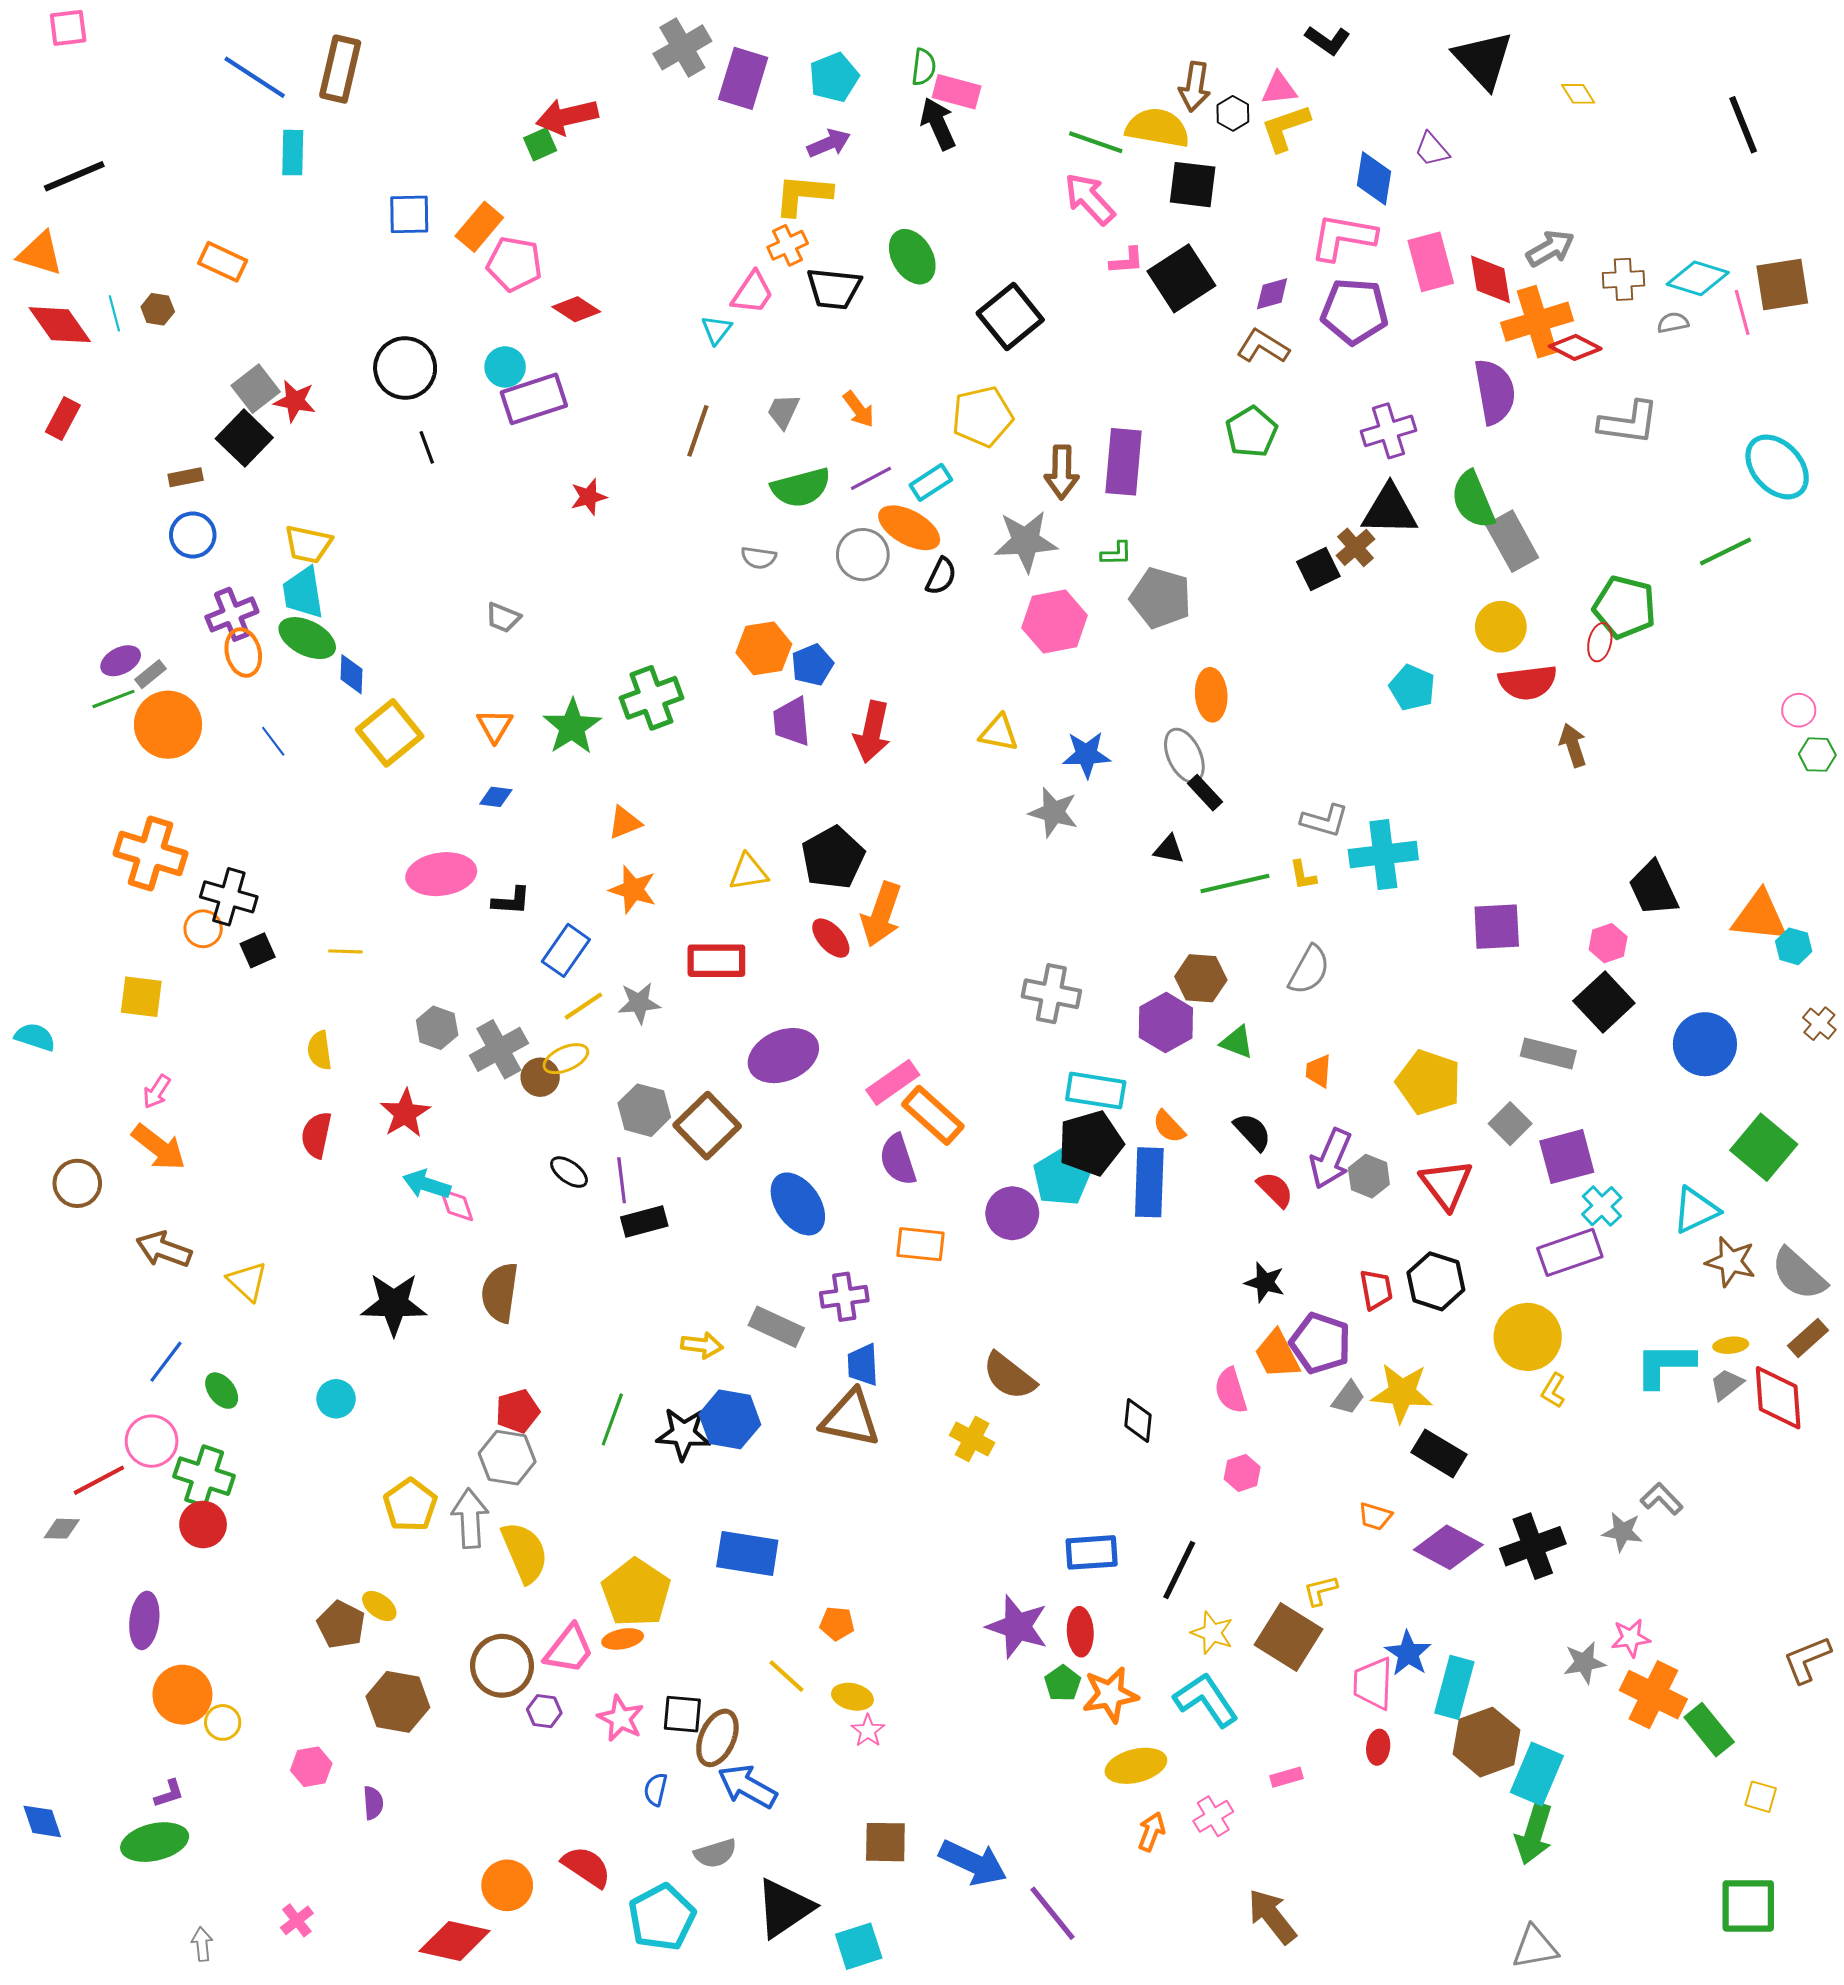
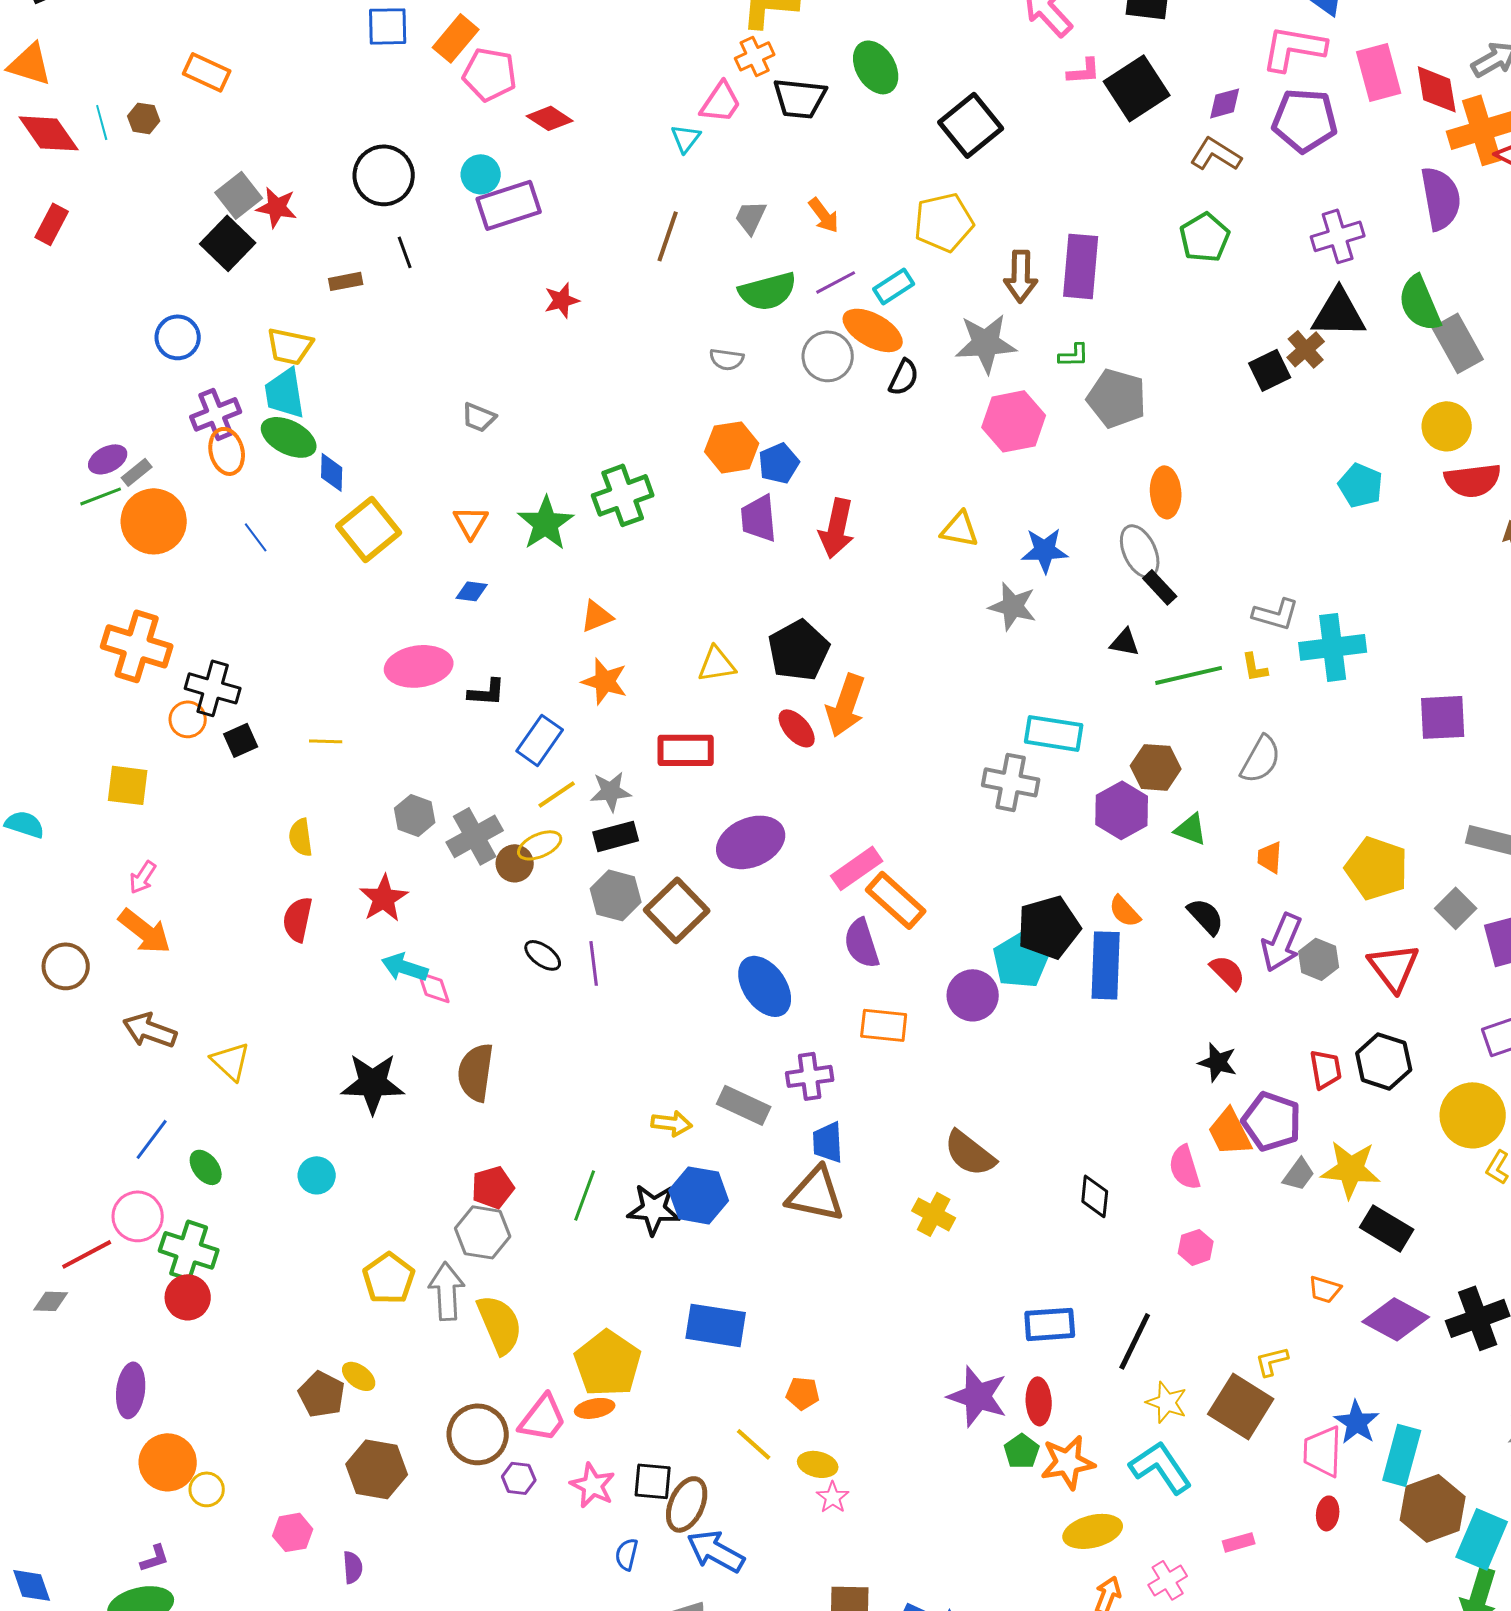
brown rectangle: (186, 477) -> (346, 281), moved
cyan rectangle: (1096, 1091) -> (1054, 733), moved
black rectangle: (644, 1222) -> (616, 836), moved

